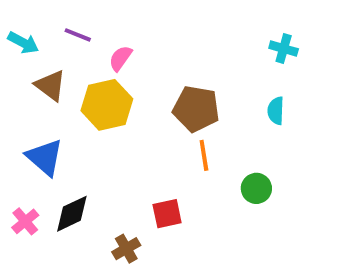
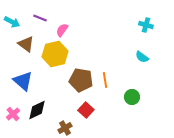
brown pentagon: (196, 109) -> (81, 80), moved
cyan semicircle: (276, 111) -> (142, 57), turned -56
red square: (167, 214) -> (86, 110), turned -35

